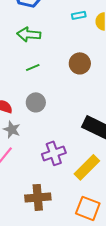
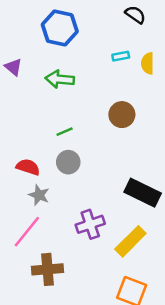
green line: (33, 67) -> (65, 132), moved
brown cross: (38, 197) -> (48, 269), moved

